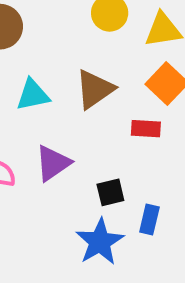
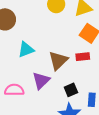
brown triangle: (95, 89) -> (58, 61), moved

